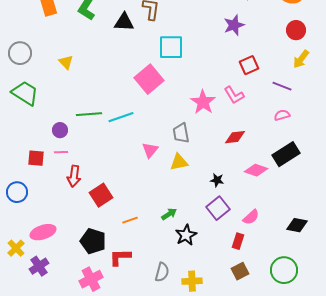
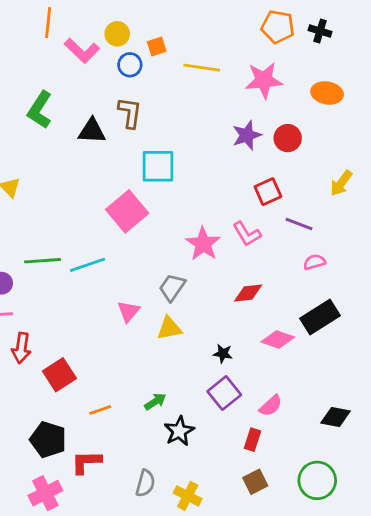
red circle: (296, 30) -> (288, 138), moved
purple line: (282, 86) -> (299, 224), moved
gray trapezoid: (181, 133) -> (172, 287), turned 45
yellow cross: (192, 281) -> (188, 496), turned 30

